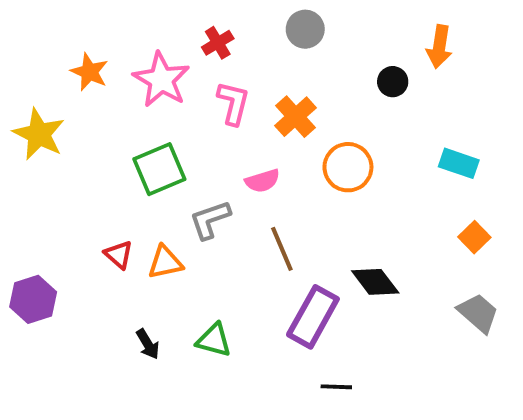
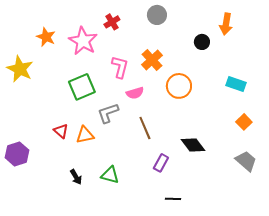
pink L-shape: (233, 103) -> (120, 67), moved
purple rectangle: (313, 317) -> (161, 163), size x0.6

